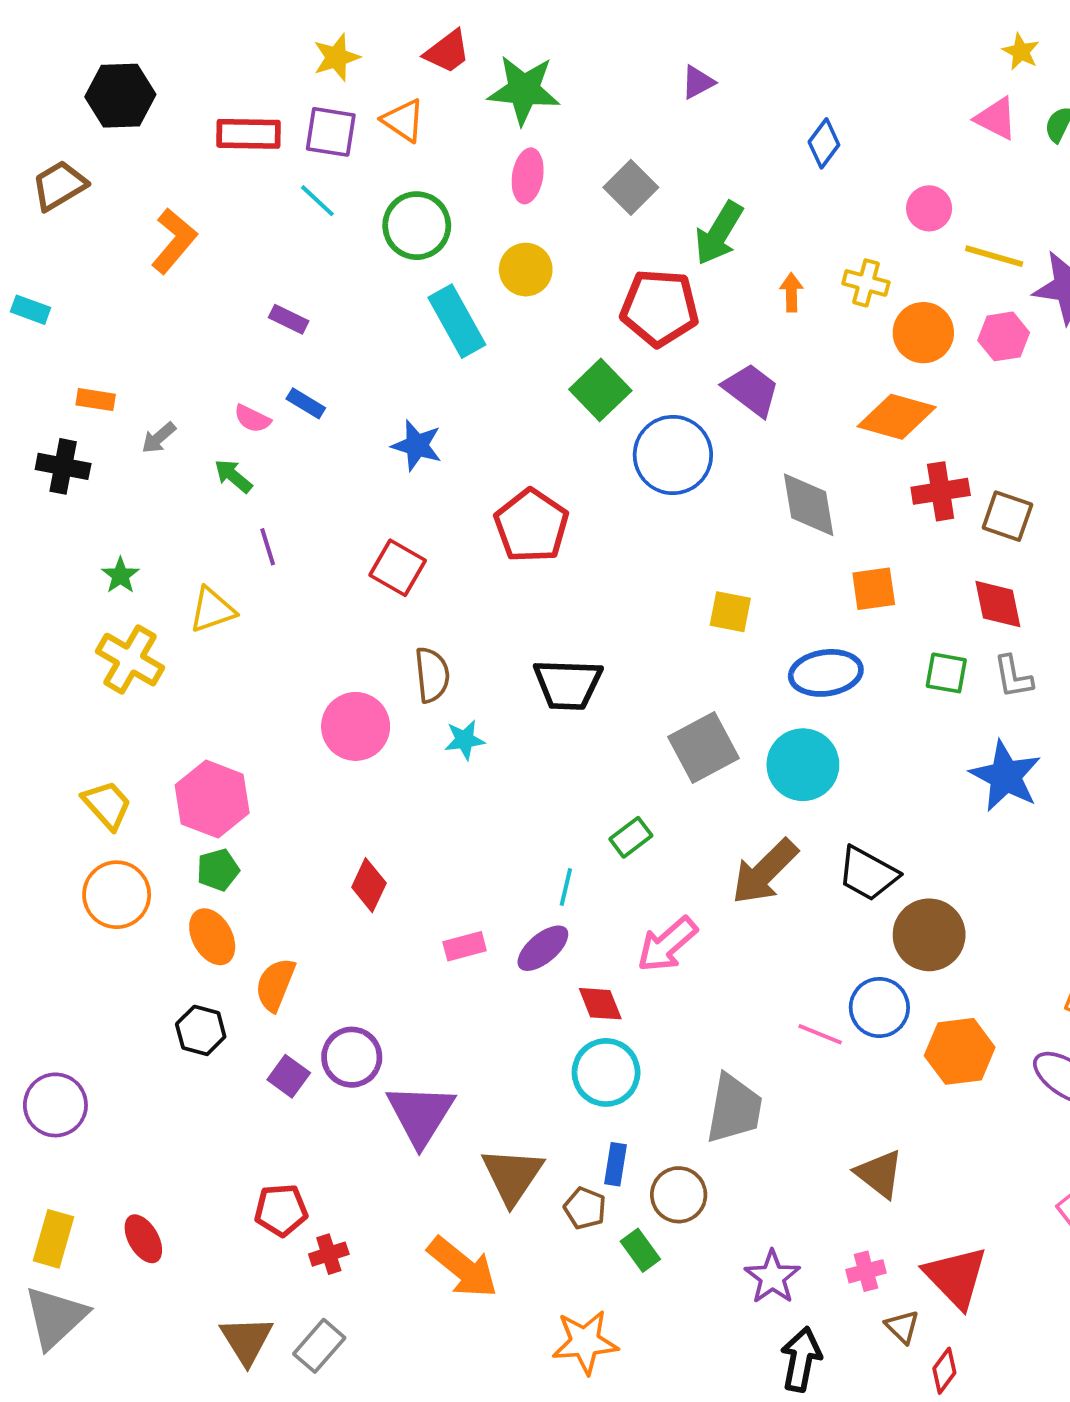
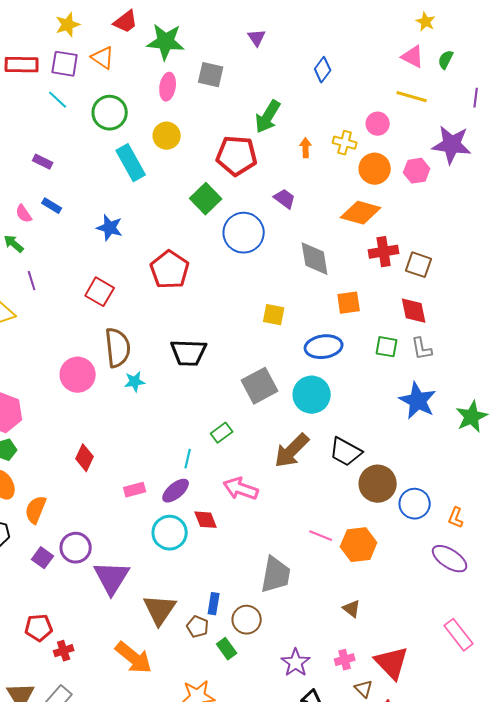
purple triangle: (698, 82) -> (257, 38), turned -36
gray square: (631, 187) -> (211, 75), moved, turned -32
pink circle: (929, 208) -> (378, 124), moved
yellow line: (994, 256) -> (412, 97), moved
purple trapezoid: (751, 390) -> (285, 199), size x0.7
pink semicircle: (252, 419) -> (24, 214), turned 30
brown semicircle: (432, 675) -> (118, 348), size x1.4
pink arrow: (667, 944) -> (241, 489), turned 60
blue circle: (879, 1007) -> (415, 504), moved
orange hexagon: (960, 1051) -> (359, 545), moved
cyan circle: (606, 1072) -> (170, 533), moved
brown triangle: (879, 1174) -> (352, 609), size x0.7

